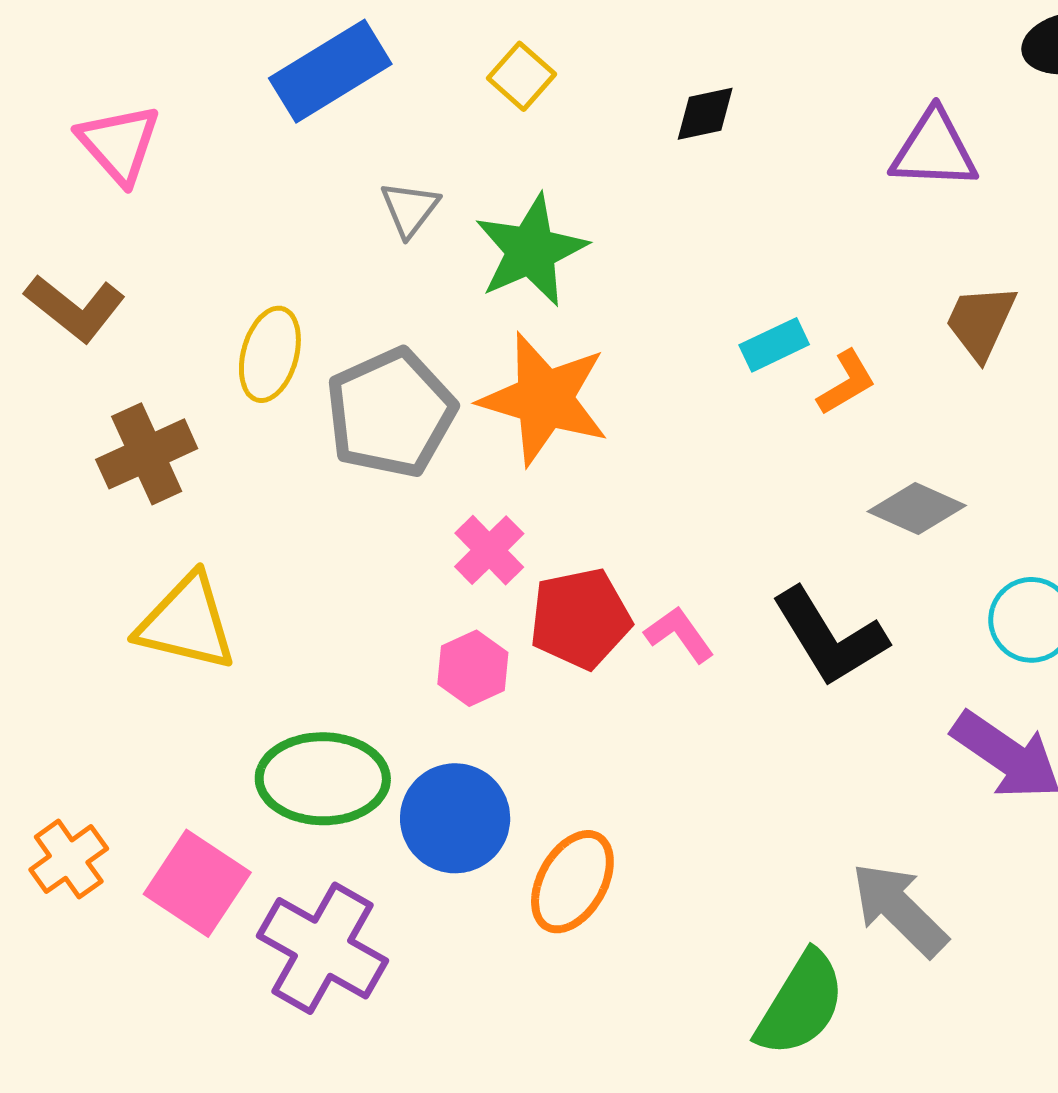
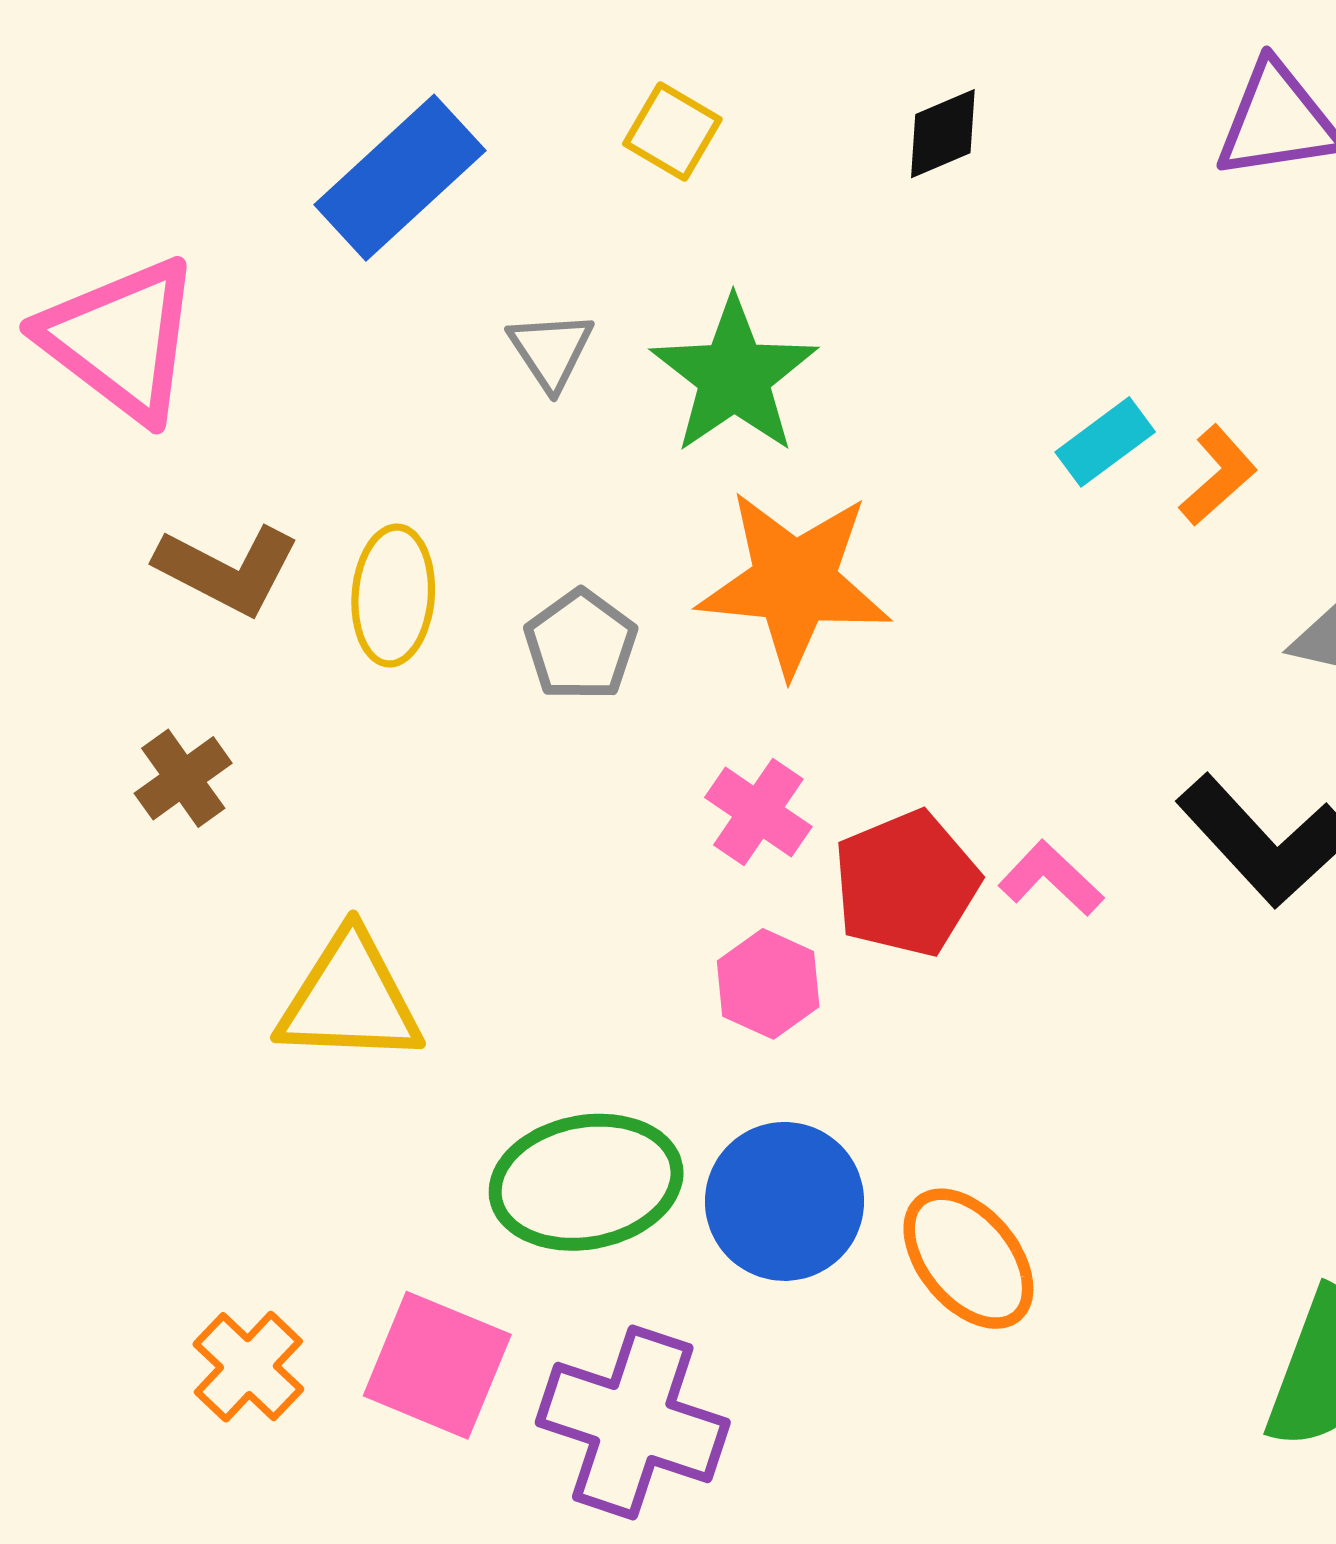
pink triangle: (119, 144) -> (121, 339), size x1.4
brown L-shape: (75, 308) -> (227, 570), moved
gray pentagon: (391, 413) -> (581, 645), size x0.6
brown cross: (147, 454) -> (183, 778), moved, size x0.7
orange ellipse: (572, 882) -> (968, 1259), turned -58

